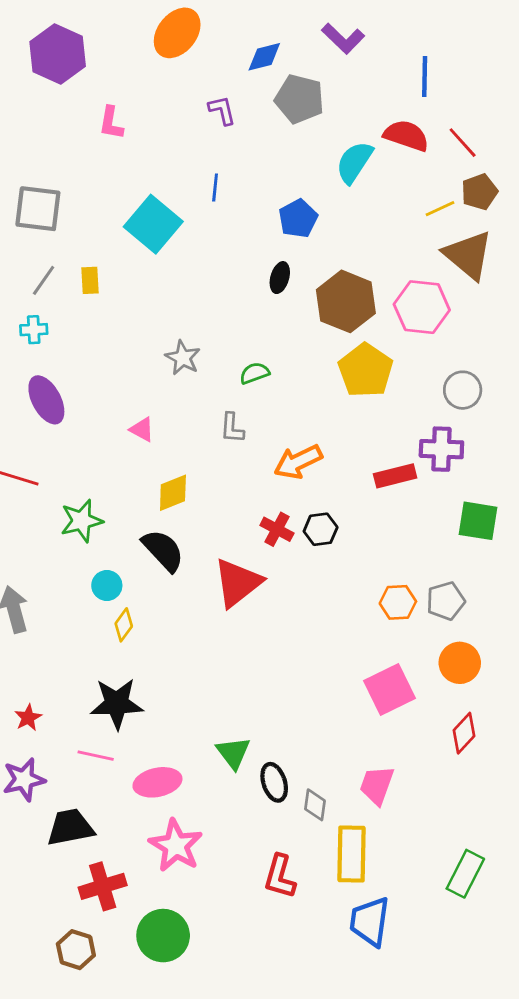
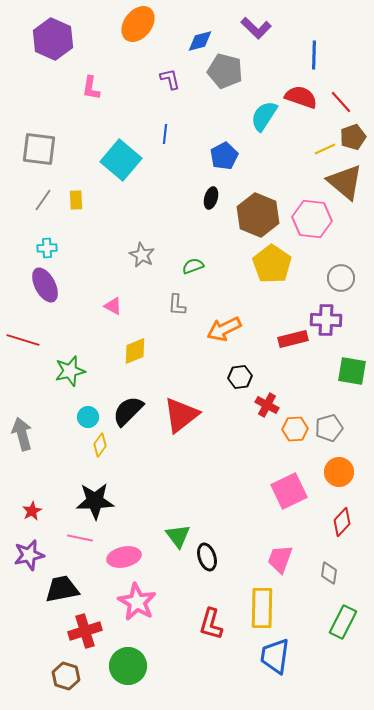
cyan cross: (34, 330) -> (47, 248), moved
red cross: (277, 529) -> (267, 405), moved
black semicircle: (163, 550) -> (128, 411), moved, turned -92
gray diamond: (315, 805) -> (329, 573), moved

